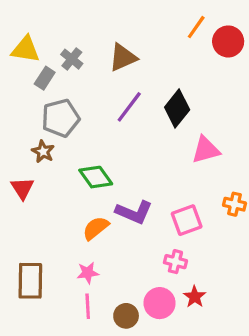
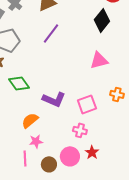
black diamond: (177, 108) -> (102, 20), moved
green diamond: (96, 177) -> (19, 83), moved
orange semicircle: (96, 228) -> (30, 120), moved
pink star: (88, 273) -> (36, 141), moved

